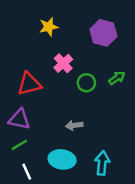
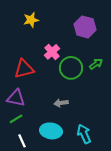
yellow star: (49, 27) -> (31, 20), moved
green circle: (86, 83) -> (71, 68), size x1.5
cyan arrow: (102, 163) -> (84, 134), turned -30

